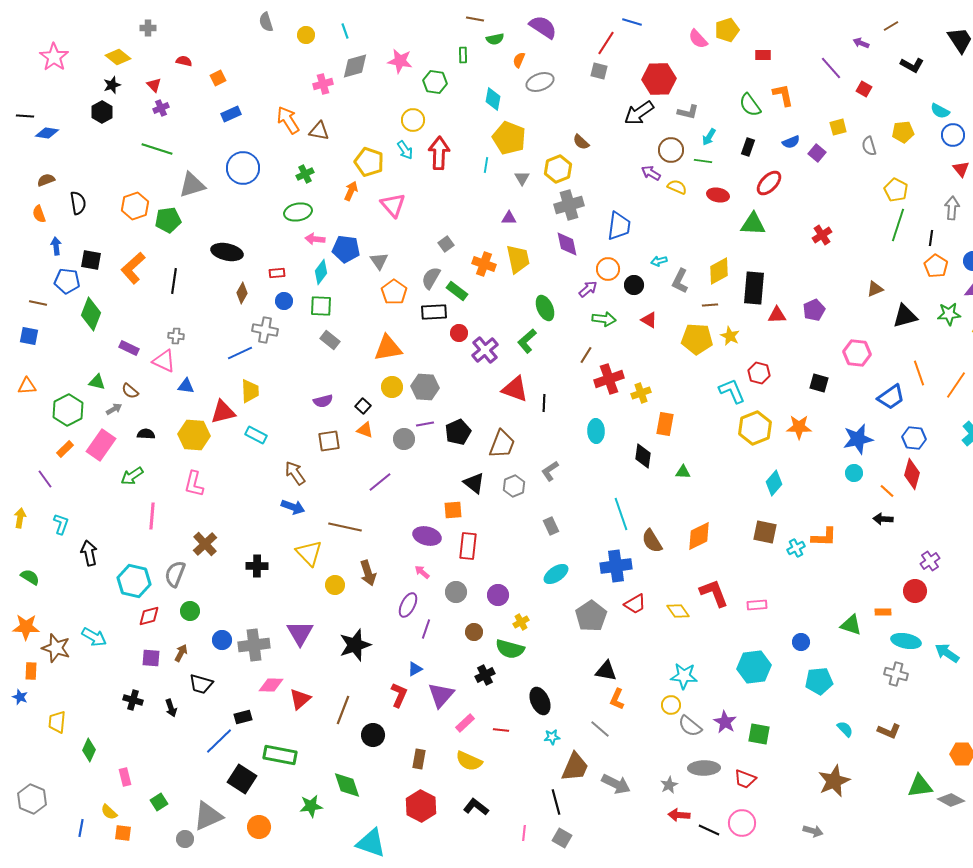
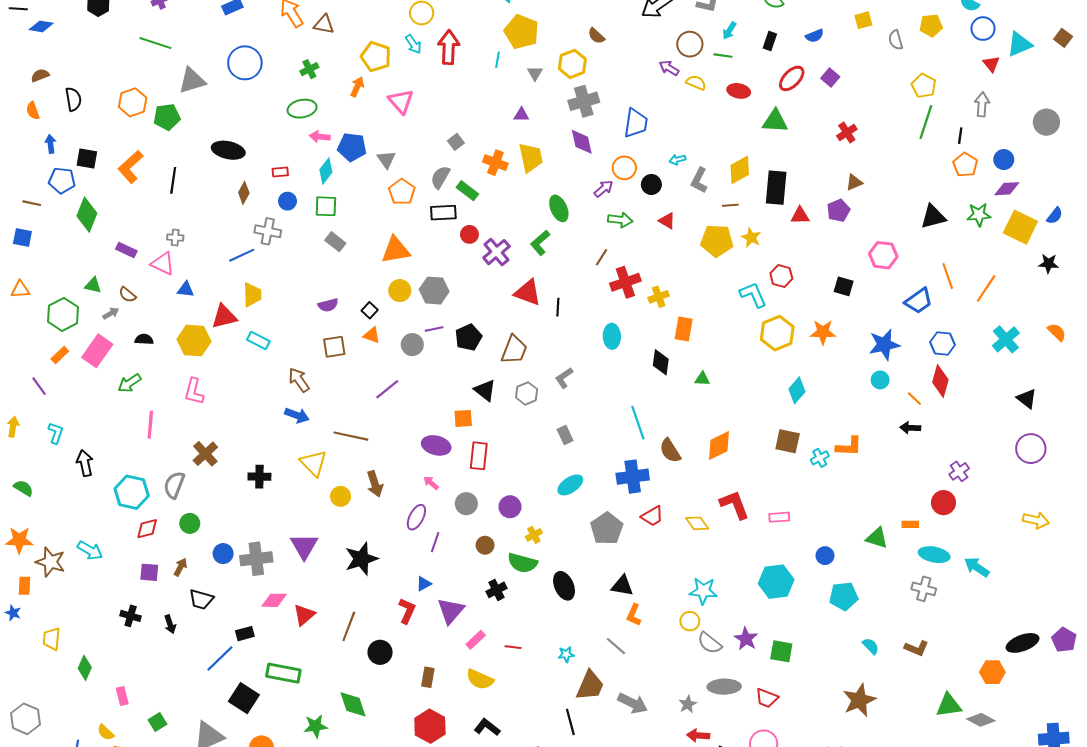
purple square: (817, 153) -> (830, 77), moved
brown triangle: (875, 289) -> (854, 182), moved
black ellipse: (540, 701) -> (564, 586), moved

